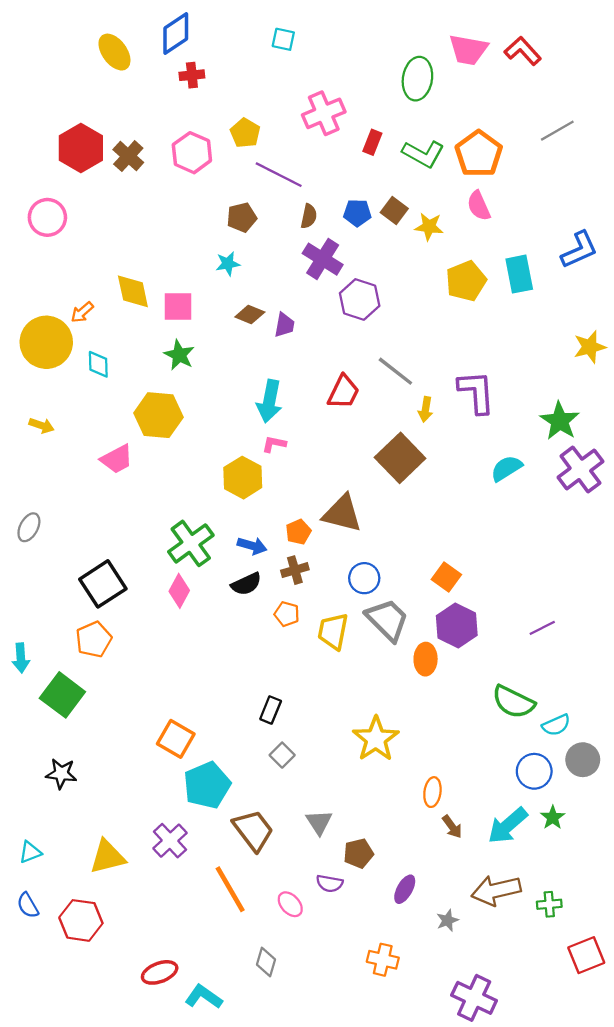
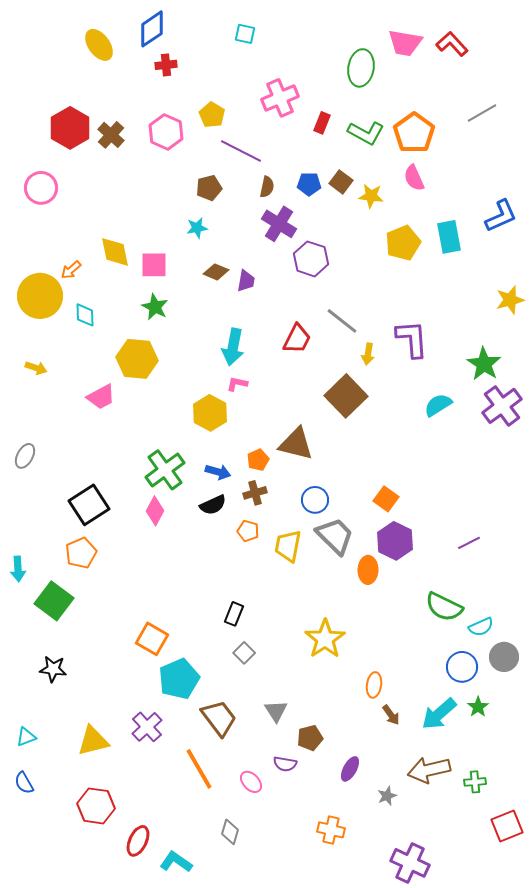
red hexagon: (81, 920) -> (96, 806), moved
red ellipse: (160, 972) -> (138, 841), turned -44

